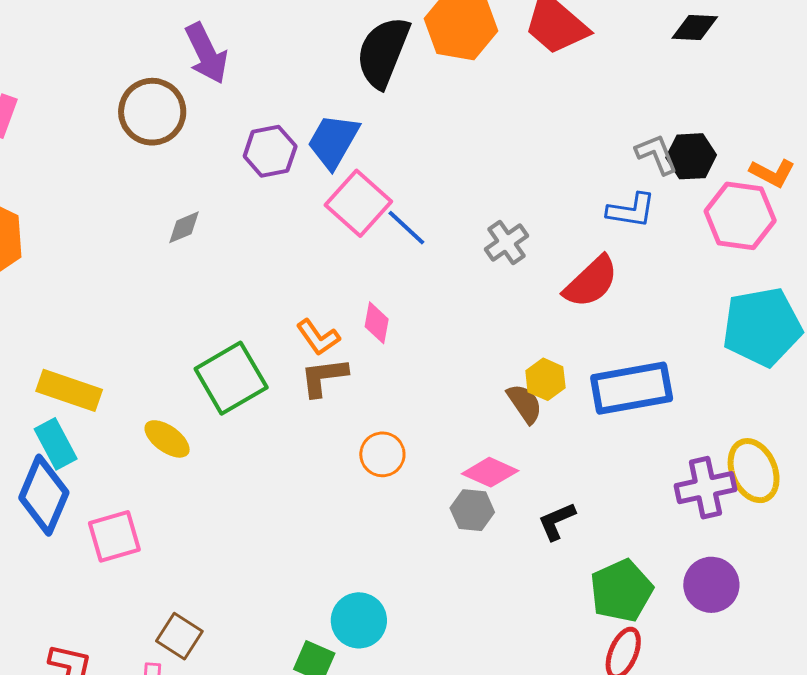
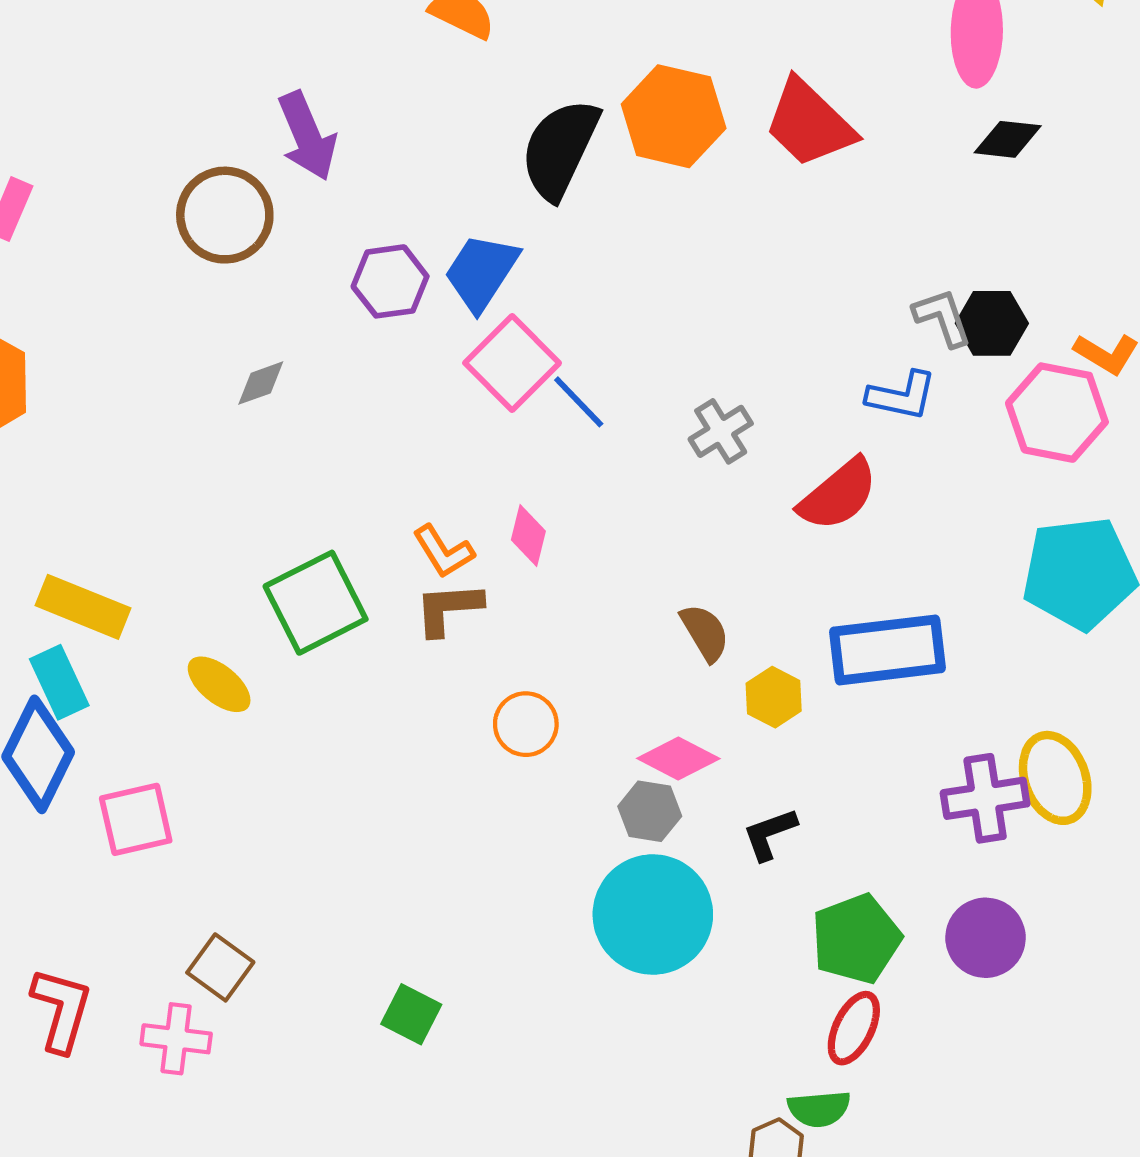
yellow hexagon: (545, 379) -> (774, 697), moved
brown semicircle: (525, 404) -> (705, 633), moved
cyan circle: (359, 620) -> (653, 915), moved, size x1.5

